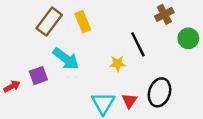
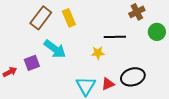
black line: (138, 44) -> (115, 37), turned -65
black ellipse: (160, 92) -> (133, 77), turned 55
red triangle: (130, 101) -> (108, 84), turned 32

